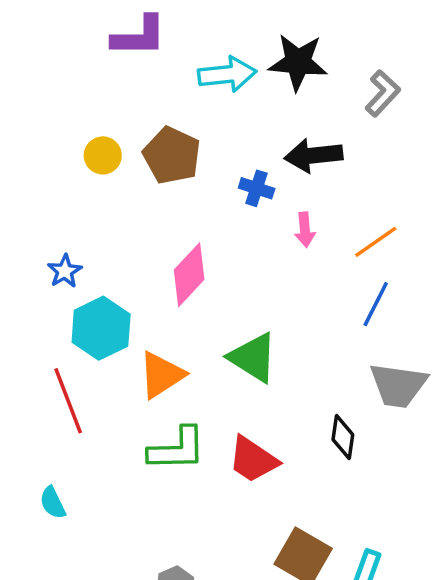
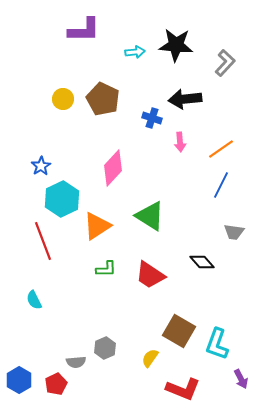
cyan arrow: (227, 74) -> (135, 52), size x0.6
gray trapezoid: (398, 385) -> (234, 232), size x0.6
black diamond: (343, 437) -> (202, 262), turned -50
green L-shape: (177, 449) -> (106, 269), size x0.6

